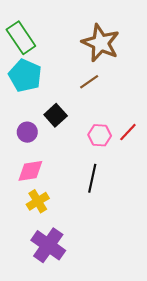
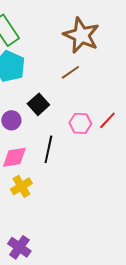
black line: (92, 178) -> (48, 149), moved
purple cross: (48, 245) -> (19, 247), moved, size x0.7

